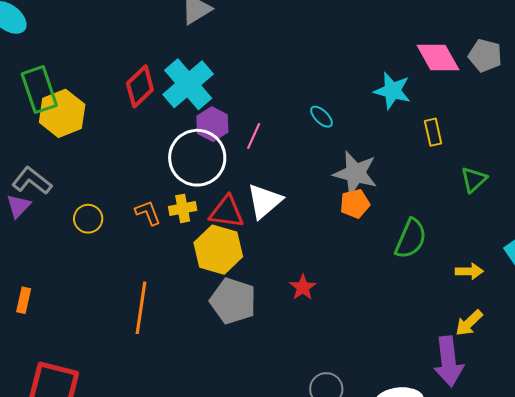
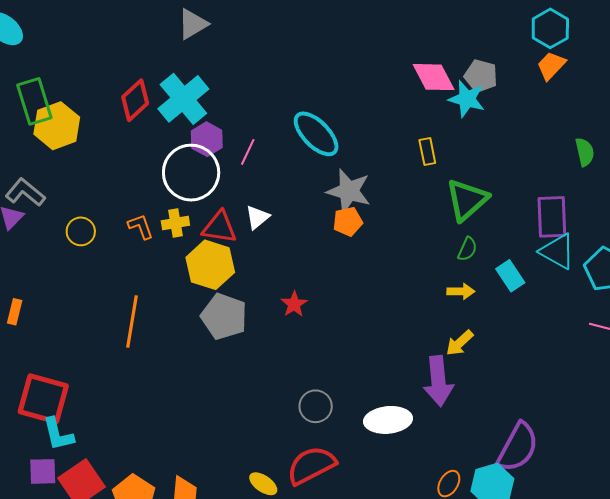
cyan star: (392, 91) -> (467, 99), moved
cyan ellipse: (321, 117) -> (316, 134), size x2.0
green triangle: (474, 180) -> (467, 200), size x1.6
white triangle: (264, 201) -> (257, 217), size x0.7
green semicircle: (411, 239) -> (467, 249), moved, size x0.6

